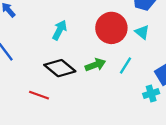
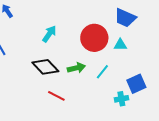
cyan triangle: (142, 32) -> (120, 45), turned -48
red line: (39, 95) -> (56, 96), moved

